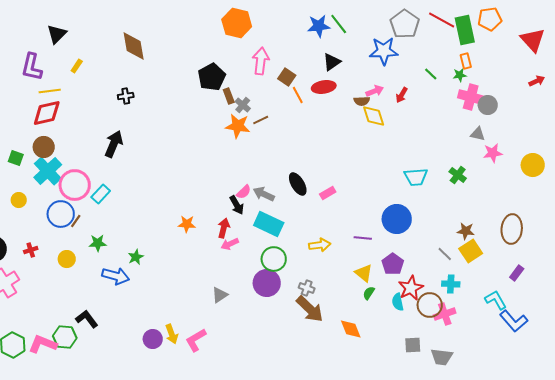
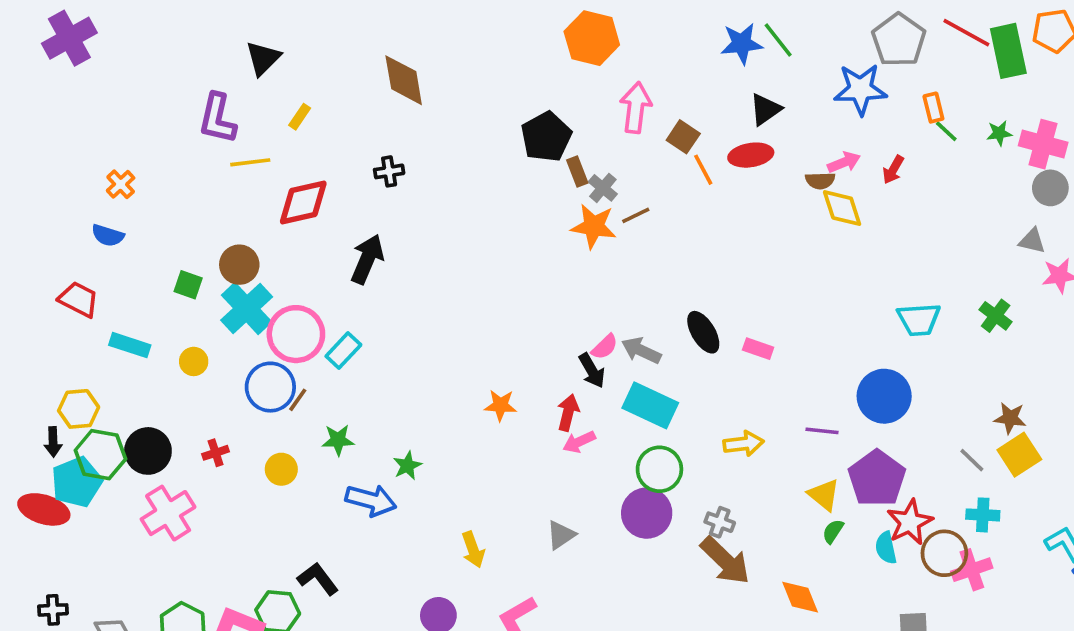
orange rectangle: (466, 61) -> (933, 108), moved
pink cross: (471, 97) -> (1043, 144), moved
red diamond: (47, 113) -> (303, 203), moved
pink rectangle: (328, 193) -> (758, 349), turned 49
purple pentagon: (393, 264) -> (877, 478), size x1.4
yellow arrow: (172, 334) -> (473, 550), moved

